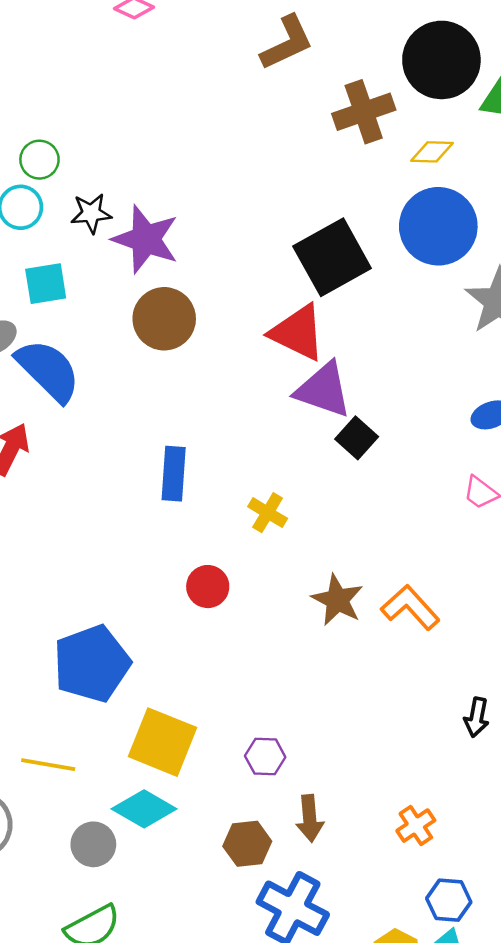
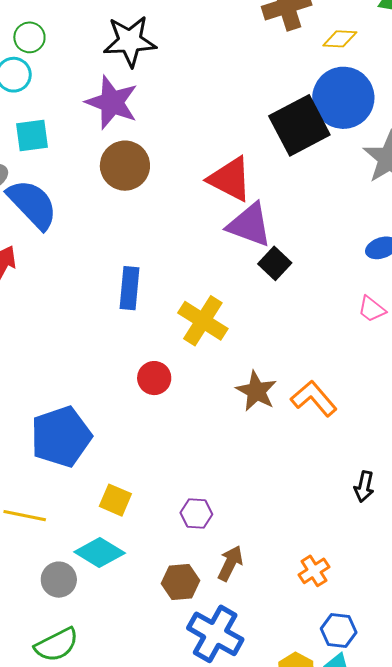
black star: (91, 213) -> (130, 41), moved, size x1.6
black square: (332, 257) -> (299, 125), moved
yellow cross: (268, 513) -> (203, 321), size x1.6
yellow square: (162, 742) -> (115, 500), size x0.6
brown arrow: (310, 818) -> (230, 563), turned -150

